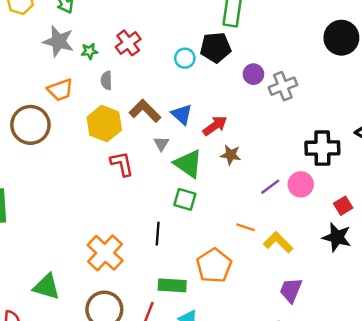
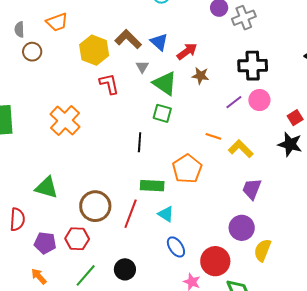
gray semicircle: (106, 80) -> (19, 29), moved
brown circle: (30, 125) -> (32, 52), size x0.6
black cross: (322, 148) -> (253, 66), moved
orange cross: (105, 253) -> (65, 121), moved

